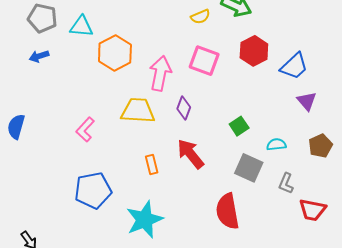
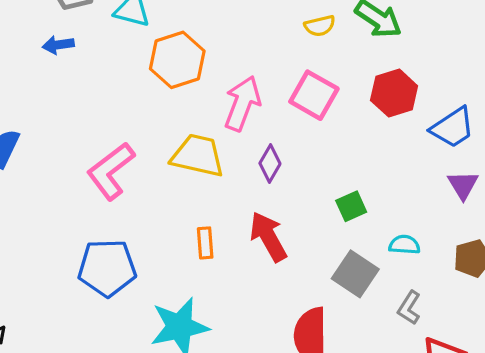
pink L-shape: (85, 129) -> (111, 171), size x1.5

